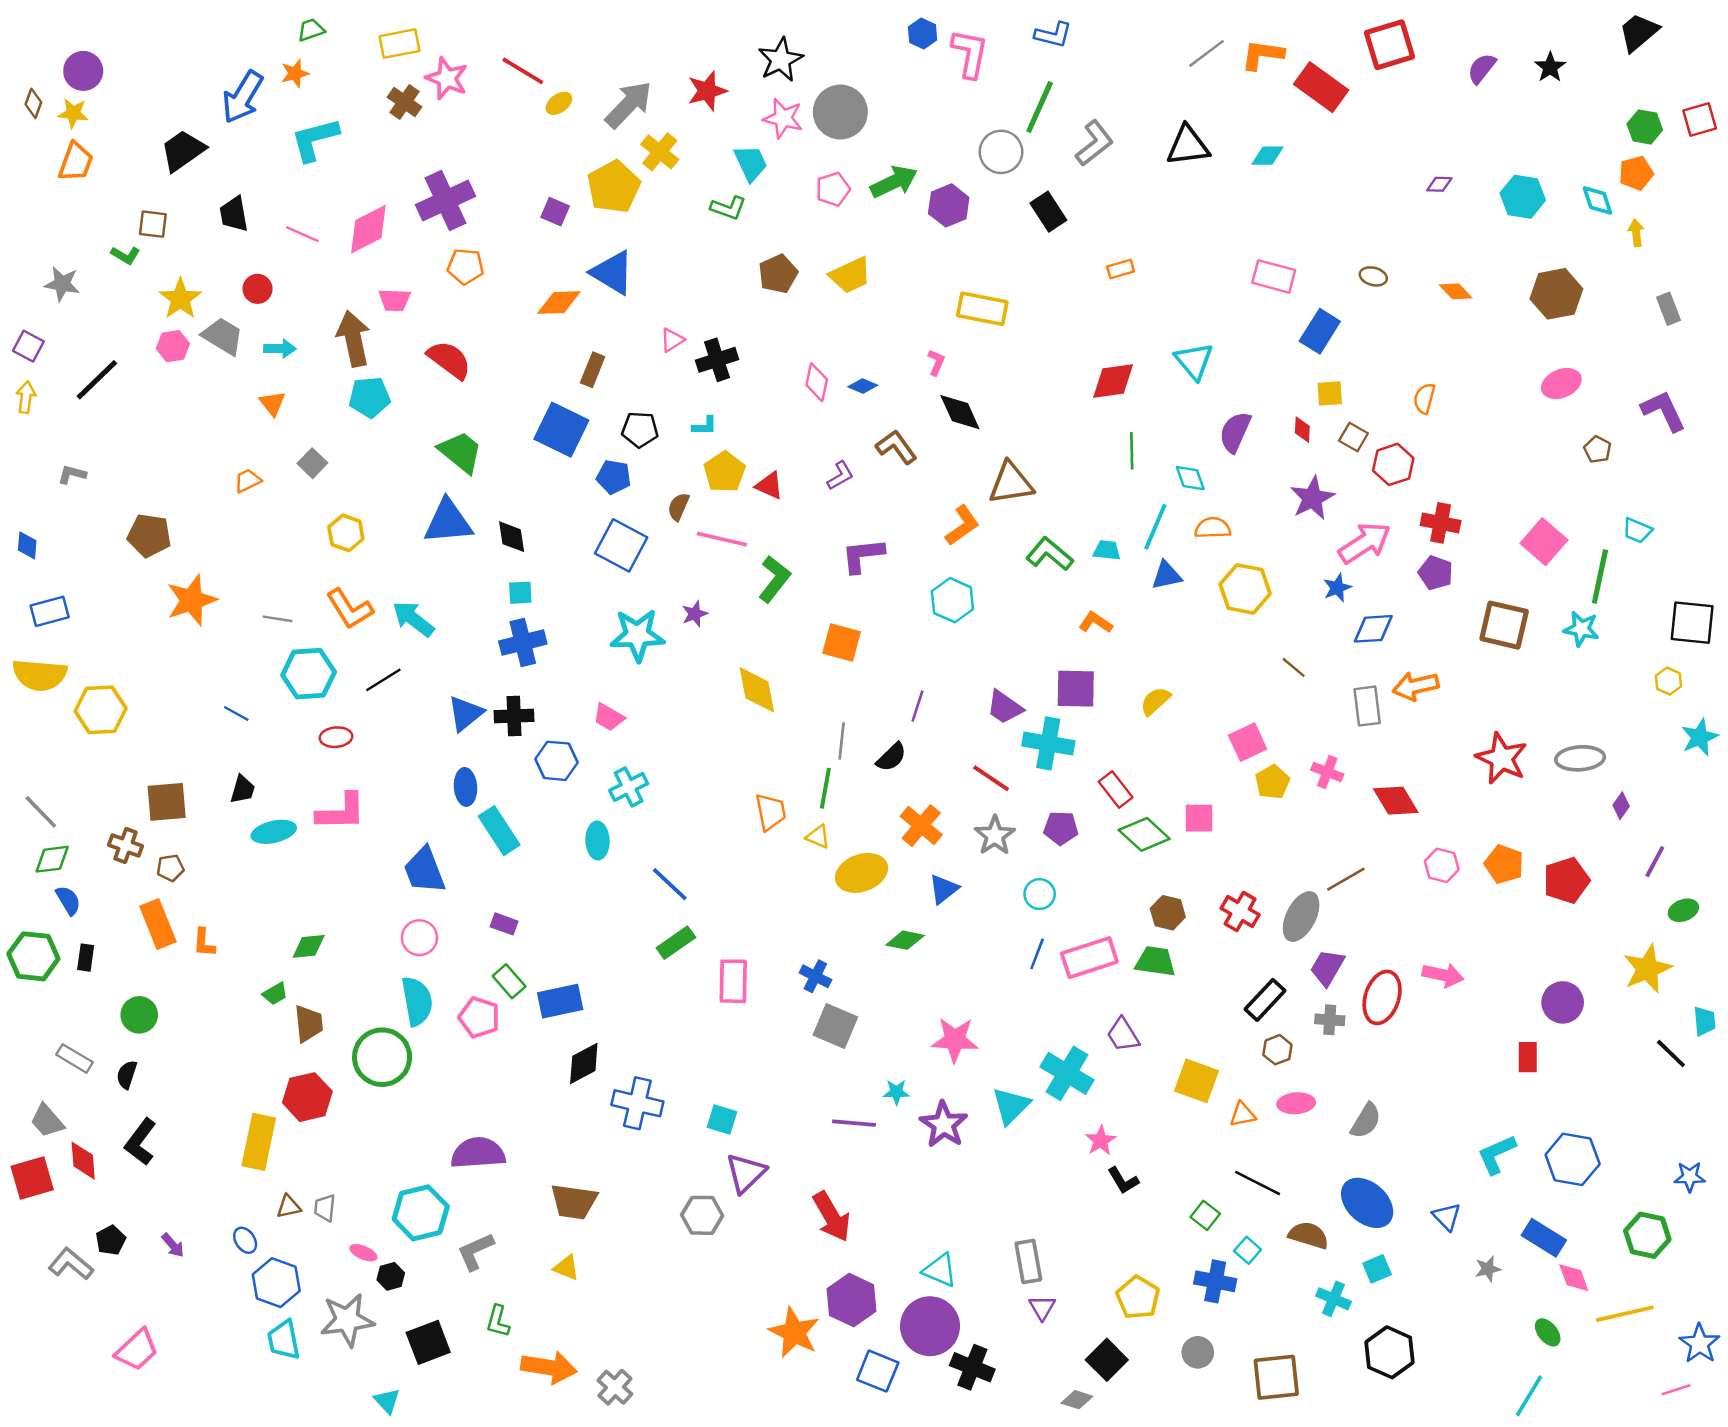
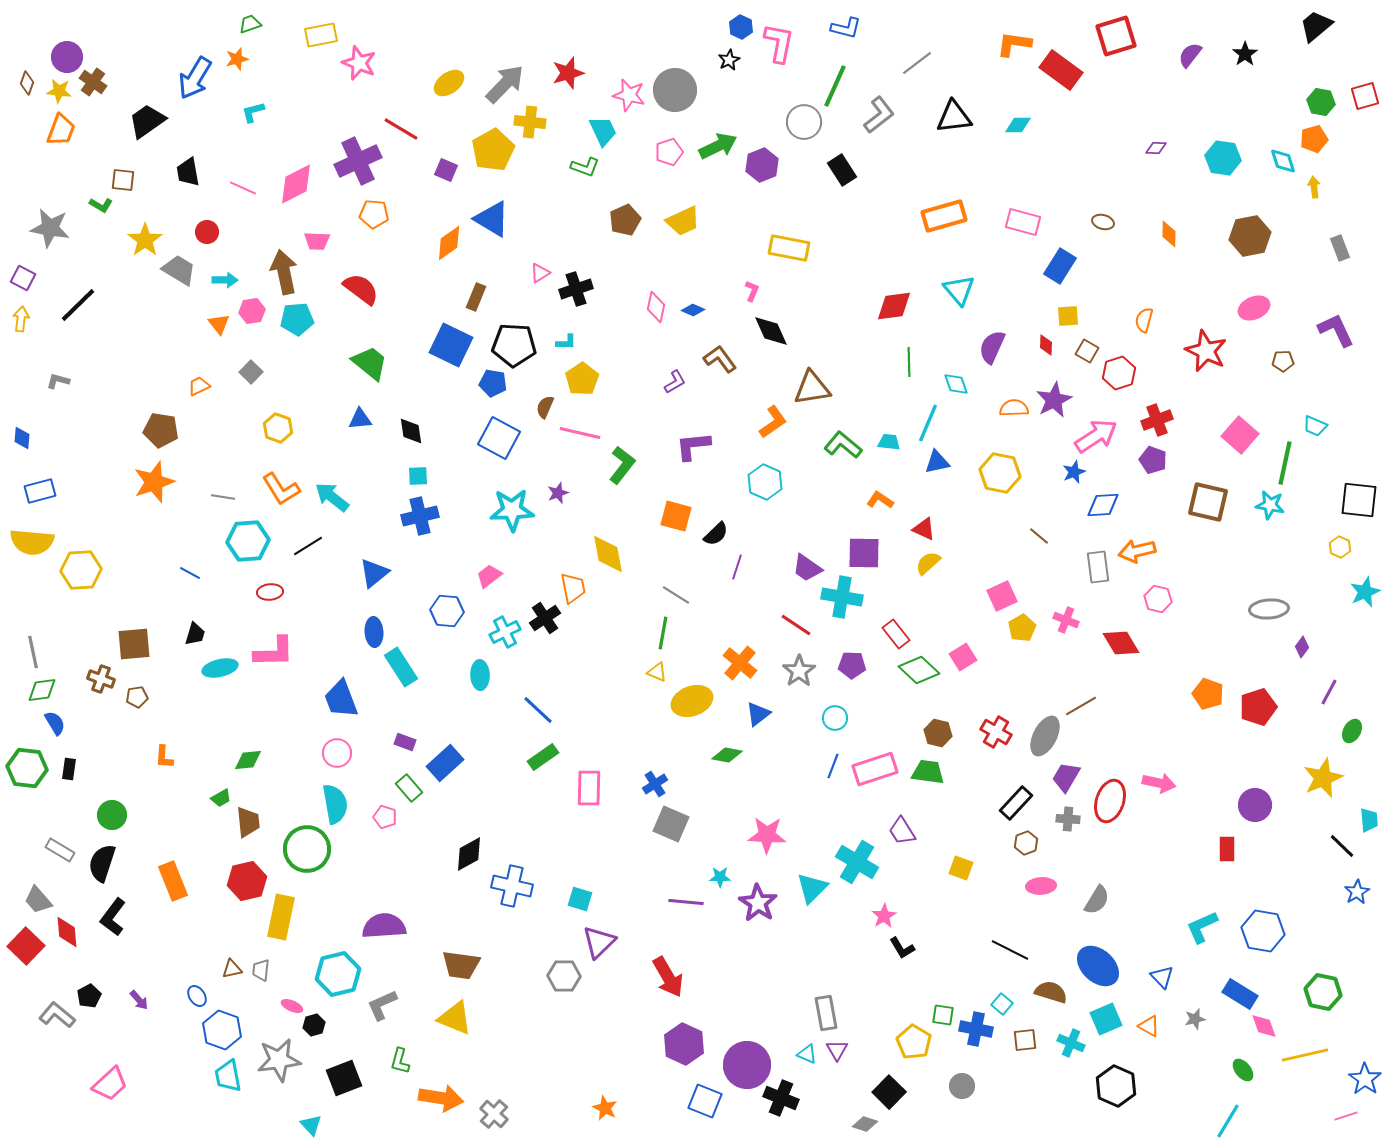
gray line: (1206, 53) -> (917, 63), moved
black star: (781, 60) -> (729, 60), moved, size x0.6
red line: (523, 71) -> (401, 129), moved
brown cross: (404, 102) -> (93, 82), moved
yellow ellipse: (559, 103) -> (449, 83), size x1.4
cyan L-shape: (315, 139) -> (253, 112), size x0.6
yellow cross: (660, 152) -> (530, 122), turned -32
orange rectangle: (1121, 269) -> (944, 216), moved, size x2.0
gray star: (62, 284) -> (50, 228), size x1.4
orange diamond: (1456, 291) -> (1169, 234), turned 44
orange diamond: (559, 303) -> (449, 243), turned -33
pink hexagon: (173, 346) -> (252, 311), moved
black pentagon: (640, 430) -> (514, 345), size x1.5
brown pentagon: (1597, 449) -> (1283, 361), turned -30
red triangle: (769, 486) -> (924, 529), moved
blue triangle: (448, 522) -> (360, 419), size x0.6
red cross: (1441, 523) -> (1157, 420), turned -32
orange semicircle: (1213, 528) -> (1014, 408), moved
brown pentagon: (149, 535) -> (161, 430), moved
black cross: (514, 716) -> (545, 618), moved, turned -32
pink trapezoid: (609, 717) -> (489, 576), turned 112
gray line: (842, 741) -> (676, 595), turned -64
black semicircle: (891, 757) -> (716, 534), moved
red star: (1502, 758) -> (1206, 351), moved
gray line: (41, 812) -> (33, 652), turned 32
orange trapezoid: (771, 812) -> (573, 588), moved
pink square: (1199, 818) -> (963, 657), turned -32
pink hexagon: (1442, 865) -> (1158, 599), moved
green ellipse: (1683, 910) -> (1352, 731), turned -40
orange rectangle: (158, 924) -> (173, 881), moved
blue cross: (815, 976) -> (655, 784), turned 30
blue rectangle: (560, 1001) -> (445, 763), moved, turned -30
pink pentagon: (479, 1017) -> (385, 817), size x0.7
black semicircle: (127, 1075) -> (102, 863), size x1.6
yellow square: (1196, 1081) -> (961, 868), size x0.7
orange triangle: (1243, 1114) -> (1149, 1026), moved, turned 40
yellow rectangle: (259, 1142) -> (281, 917), moved
blue star: (1690, 1177) -> (1357, 892), moved, turned -30
red square: (32, 1178) -> (26, 946), turned -30
green square: (1205, 1215) -> (943, 1015), moved, turned -30
yellow triangle: (566, 1268) -> (455, 1018), size x1.6
cyan square: (1377, 1269) -> (1106, 1019), size x1.4
cyan triangle: (940, 1270) -> (807, 1054), moved, size x0.7
orange star: (794, 1332) -> (605, 1108), moved, size x0.6
brown square: (1276, 1377) -> (1025, 1040), moved, size x0.6

